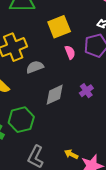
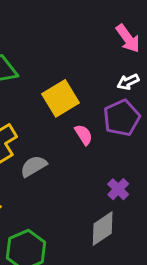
gray diamond: (55, 95) -> (103, 229), moved

